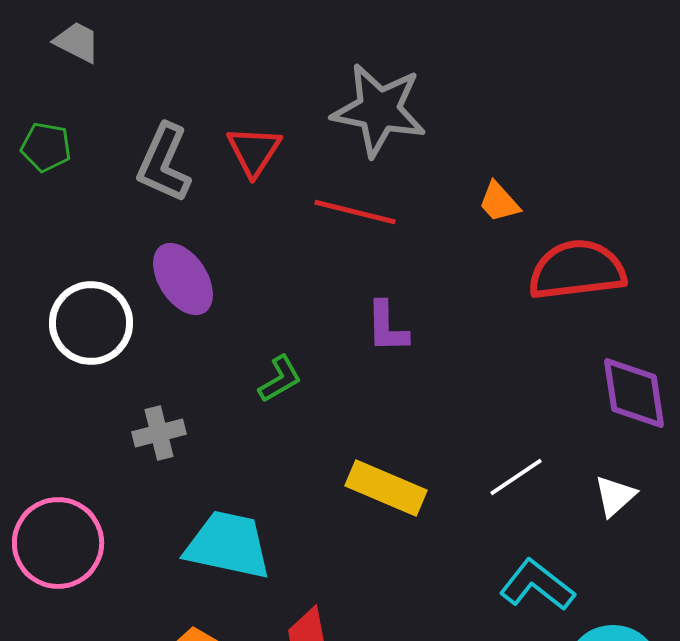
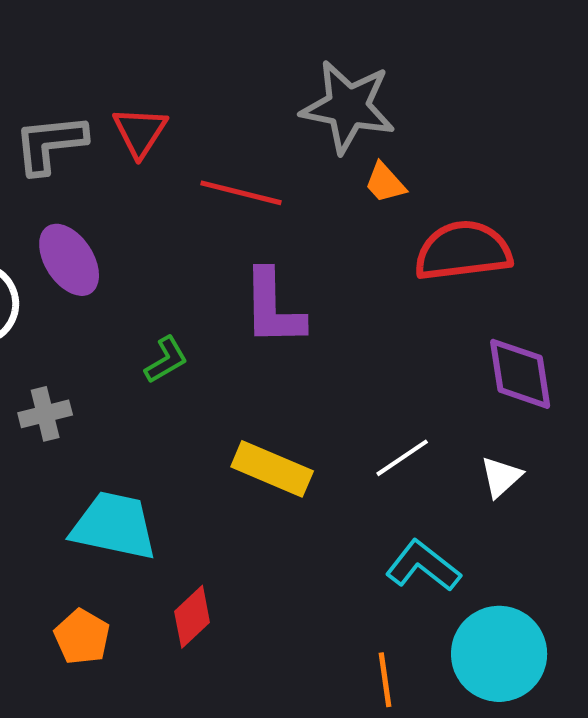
gray star: (379, 110) -> (348, 107), moved
gray L-shape: (164, 163) -> (50, 144), turned 60
purple L-shape: (387, 327) -> (273, 308), size x1.5

